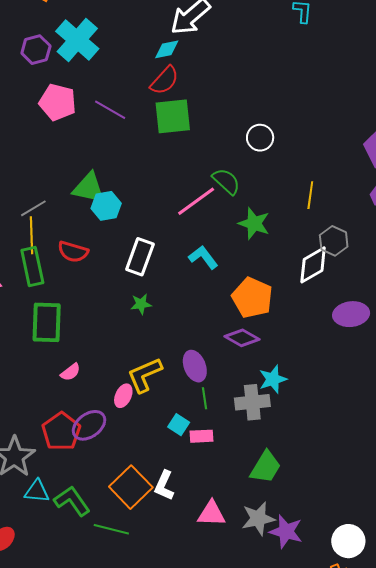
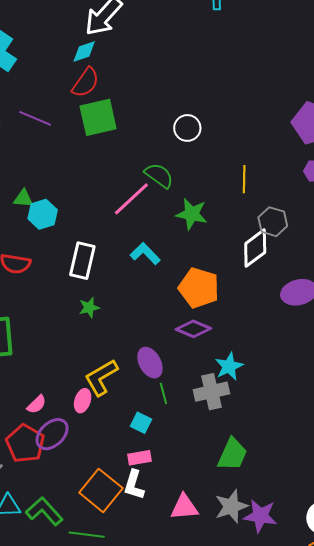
green triangle: (89, 188) -> (23, 199), size x0.6
pink semicircle: (70, 372) -> (37, 404), moved
pink rectangle: (202, 436) -> (139, 458), moved

